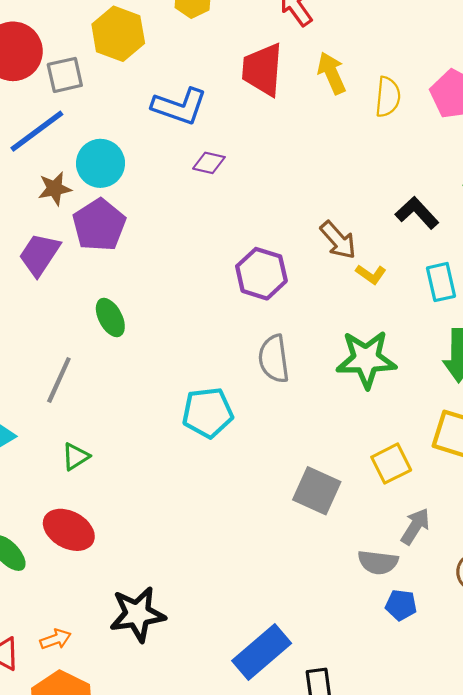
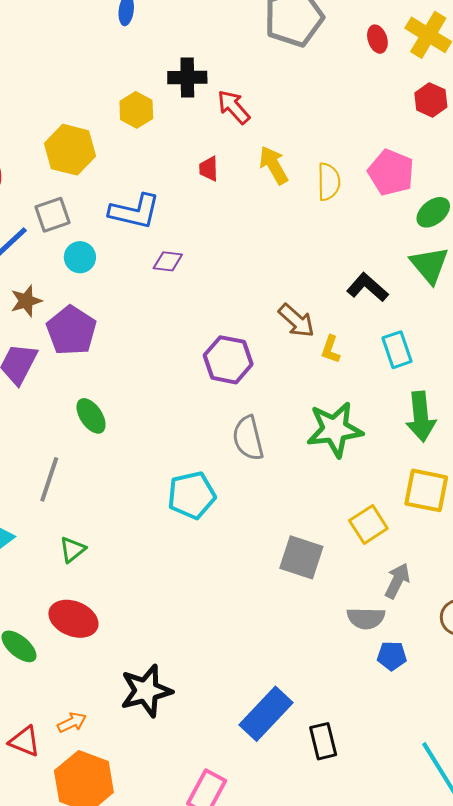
red trapezoid: (263, 70) -> (209, 169), size x0.5
gray square: (65, 75) -> (53, 215), moved
cyan circle: (100, 163) -> (80, 257), moved, size x0.7
yellow L-shape: (371, 274) -> (331, 349), turned 80

